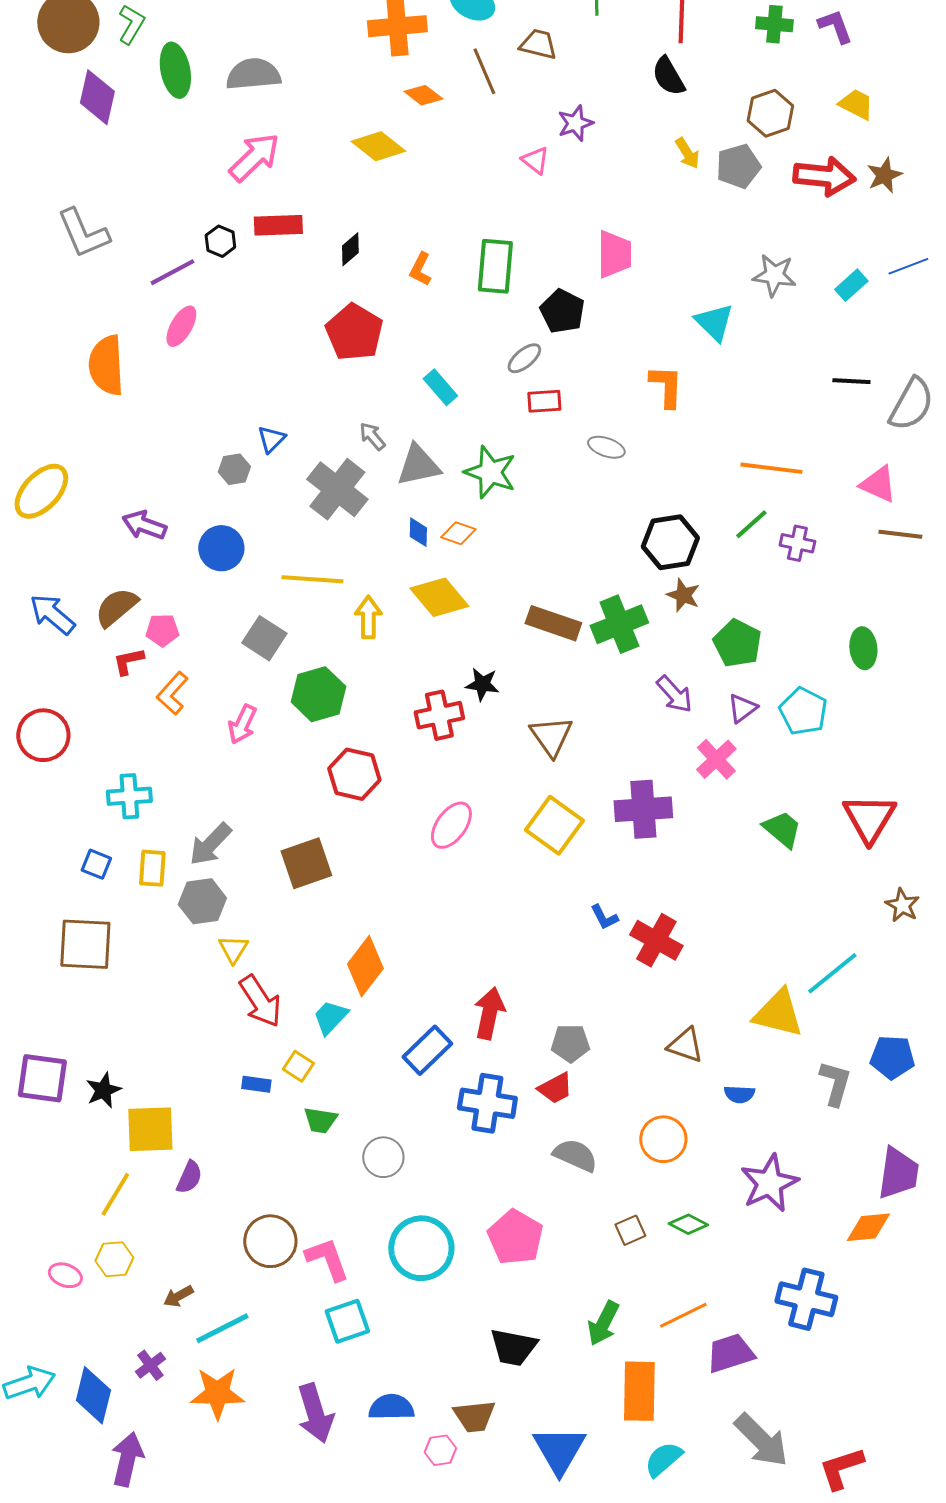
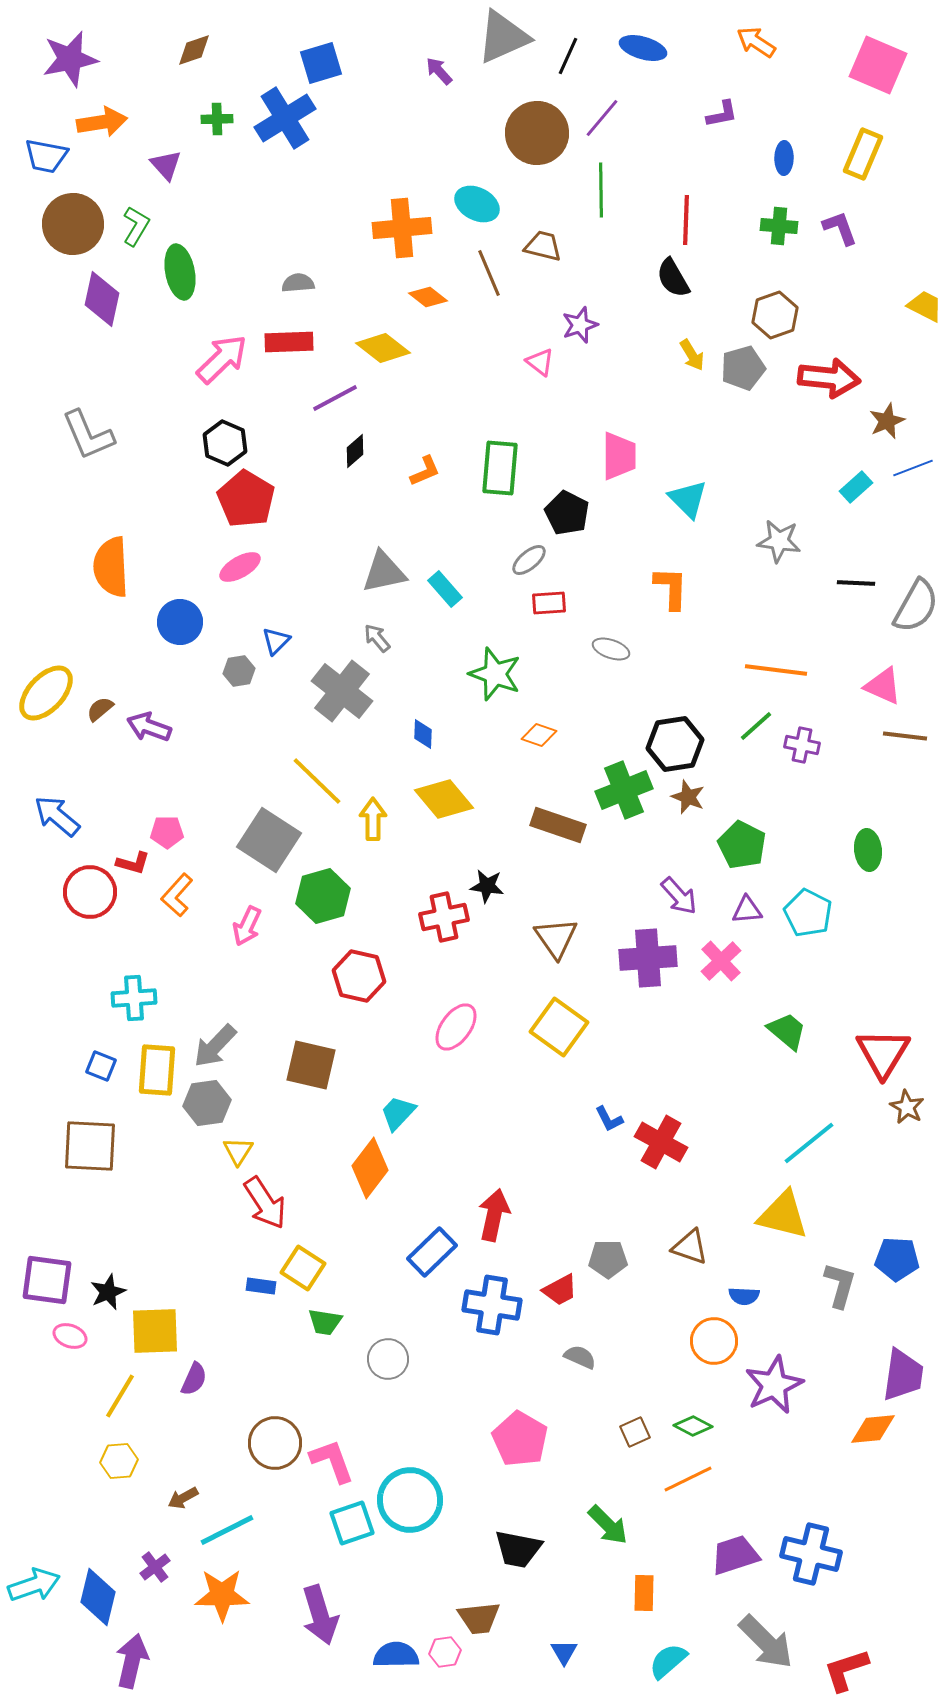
gray semicircle: (253, 74) -> (298, 283), moved, size x0.6
yellow trapezoid: (856, 104) -> (925, 306), moved
pink arrow: (254, 157) -> (222, 359), moved
brown star: (884, 175) -> (887, 421), moved
red rectangle: (278, 225) -> (289, 342), moved
black hexagon: (220, 241) -> (225, 443), size x1.4
orange L-shape: (420, 269) -> (425, 471), turned -140
purple line: (172, 272) -> (335, 398), moved
gray star: (774, 275) -> (779, 541), moved
cyan triangle: (714, 322) -> (688, 499), moved
pink ellipse: (181, 326) -> (240, 567), moved, turned 30
red pentagon: (354, 332) -> (246, 499), moved
gray triangle: (418, 465) -> (384, 572), moved
orange diamond: (458, 533) -> (539, 735), moved
blue circle: (221, 548) -> (180, 622), moved
yellow line: (312, 579) -> (317, 781), turned 40
brown semicircle: (116, 607) -> (100, 709), moved, size x0.6
green cross: (619, 624) -> (624, 790), moved
gray square: (264, 638) -> (269, 840), size x1.4
red L-shape: (128, 661) -> (133, 863), turned -152
purple triangle: (742, 708) -> (747, 910), turned 32
red circle: (43, 735) -> (90, 892), moved
purple cross: (643, 809) -> (648, 958), moved
red triangle: (869, 818) -> (883, 1053), moved
brown square: (306, 863) -> (311, 1065), turned 32
yellow rectangle: (152, 868) -> (157, 1070), size x1.4
cyan line: (832, 973) -> (809, 1143), moved
cyan trapezoid: (330, 1017) -> (398, 1113), moved
gray pentagon: (570, 1043) -> (608, 1259), moved
yellow square: (298, 1066) -> (303, 1268), size x1.4
orange circle: (663, 1139) -> (714, 1341), moved
gray semicircle: (575, 1155) -> (580, 1357), size x0.7
cyan circle: (421, 1248) -> (410, 1500), moved
pink ellipse: (65, 1275) -> (70, 1336), moved
blue cross: (806, 1299) -> (811, 1554), moved
orange line: (683, 1315) -> (688, 1479), moved
green arrow: (603, 1323) -> (608, 1525), turned -72
orange rectangle: (639, 1391) -> (644, 1593), size x0.6
blue semicircle: (391, 1407) -> (396, 1655), moved
blue triangle: (559, 1450) -> (564, 1652), size x0.5

